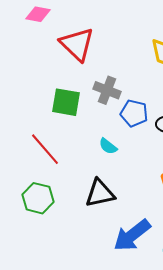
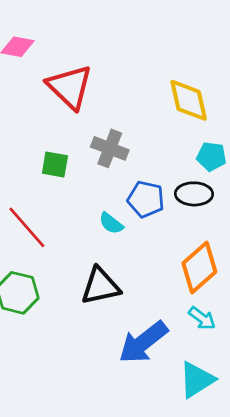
green square: (66, 102) -> (55, 164), size x0.7
blue pentagon: (134, 113) -> (146, 199), moved

